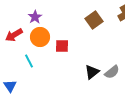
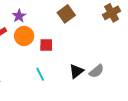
brown square: (94, 20) -> (66, 14), moved
cyan line: (29, 61) -> (40, 74), moved

